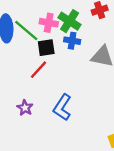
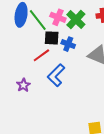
blue cross: (72, 41) -> (68, 44), moved
blue L-shape: (62, 107) -> (56, 75), moved

